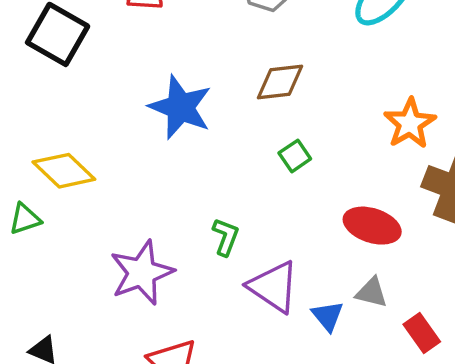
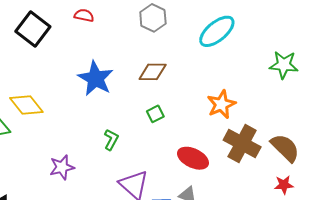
green L-shape: (226, 237) -> (111, 140), moved
purple star: (142, 273) -> (62, 167), size x0.7

